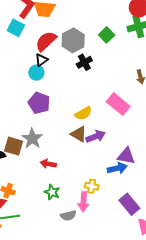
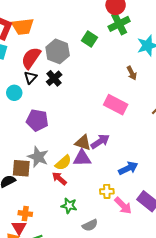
black cross: (84, 62) -> (54, 78), moved
cyan circle: (36, 73) -> (14, 93), moved
yellow semicircle: (83, 113) -> (63, 163), moved
purple triangle: (126, 156) -> (82, 158), moved
red arrow: (48, 164) -> (59, 178), turned 42
pink arrow: (83, 202) -> (123, 206), moved, turned -36

